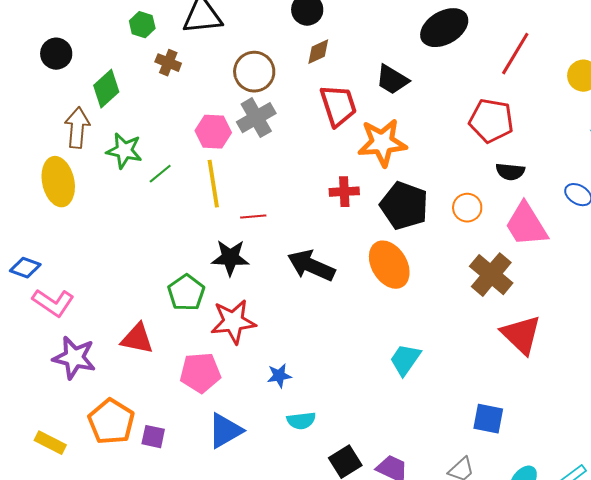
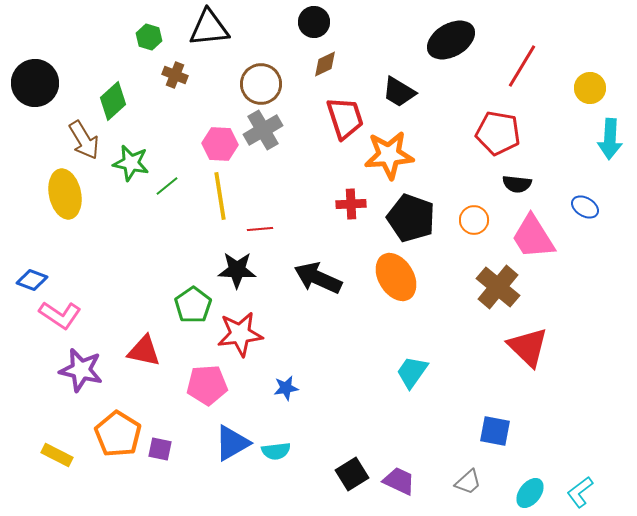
black circle: (56, 54) -> (35, 83), moved, size x1.5
brown arrow: (77, 128) -> (84, 140), turned 144
cyan semicircle: (301, 421) -> (276, 451), moved

